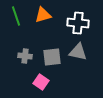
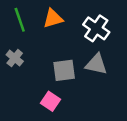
white cross: (78, 23) -> (96, 28), turned 30
gray cross: (25, 56) -> (15, 58), moved, turned 32

